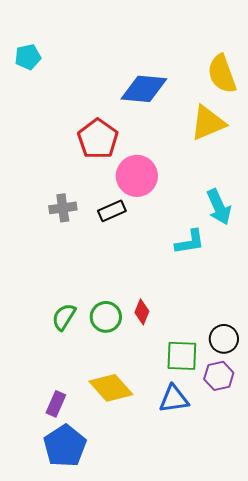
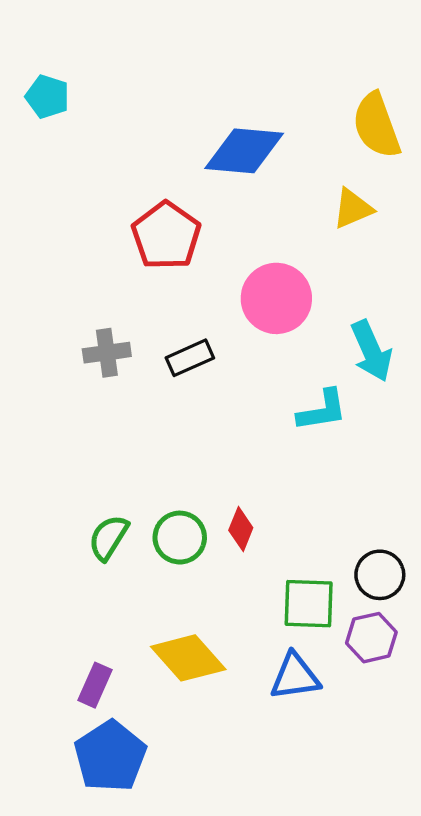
cyan pentagon: (28, 57) -> (47, 97), turned 30
yellow triangle: (208, 123) -> (353, 209), size x0.7
pink circle: (137, 176) -> (276, 298), moved

